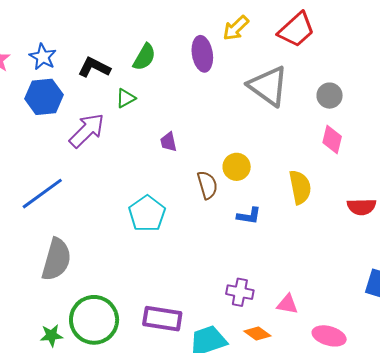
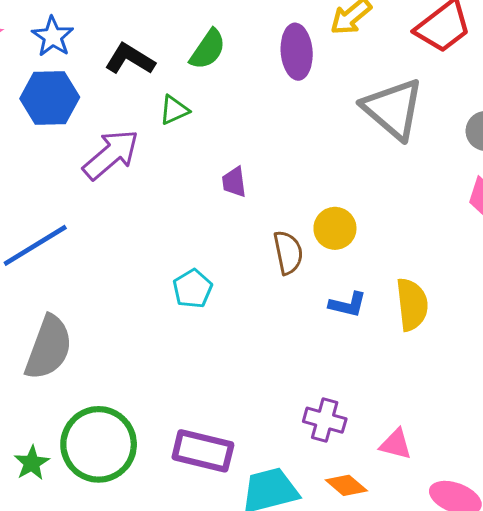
yellow semicircle: (300, 187) -> (412, 304), moved
cyan pentagon: (147, 214) -> (193, 289), size x0.7
green star: (51, 335) -> (32, 463), turned -30

